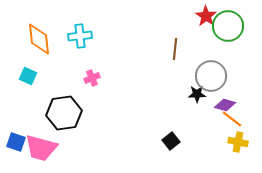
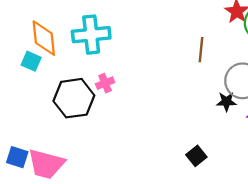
cyan cross: (80, 36) -> (91, 35), size x1.4
cyan square: (28, 76) -> (31, 61), moved
black hexagon: (64, 113) -> (74, 98), moved

